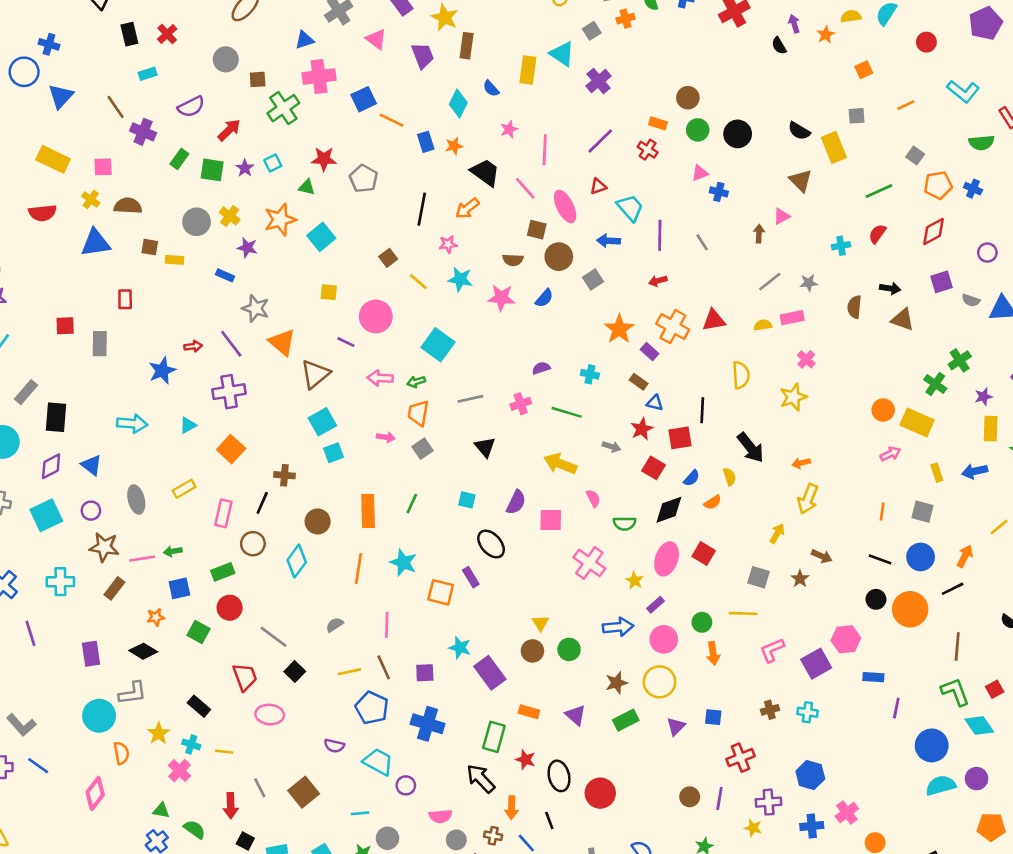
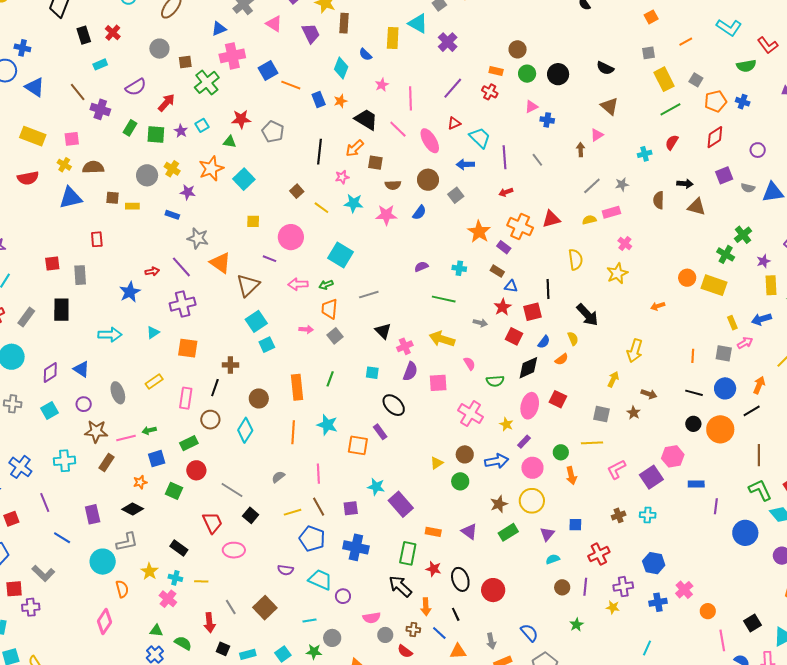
blue triangle: (61, 96) -> (35, 87), turned -35
yellow rectangle: (834, 147) -> (664, 79), moved
brown square: (537, 230) -> (375, 163), moved
pink cross: (521, 404) -> (405, 346), moved
black rectangle: (56, 417) -> (61, 310), moved
orange square: (231, 449) -> (188, 348), turned -30
pink arrow: (891, 454) -> (745, 343), moved
orange arrow: (801, 463) -> (658, 306), moved
cyan square: (46, 515) -> (49, 410), size x0.7
yellow triangle: (540, 623) -> (437, 463), turned 32
brown circle: (532, 651) -> (465, 454), moved
blue line: (38, 766) -> (62, 538), moved
cyan semicircle: (941, 785) -> (553, 559), moved, size x0.6

